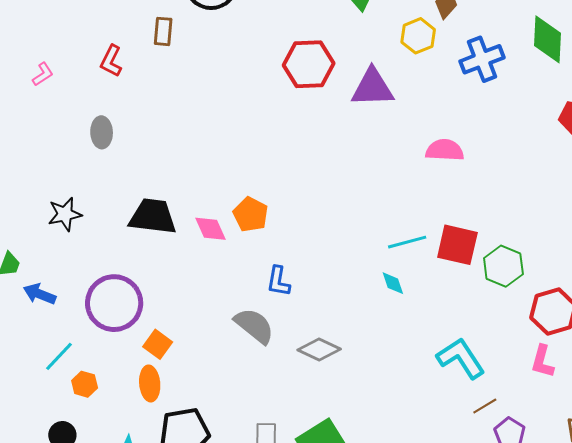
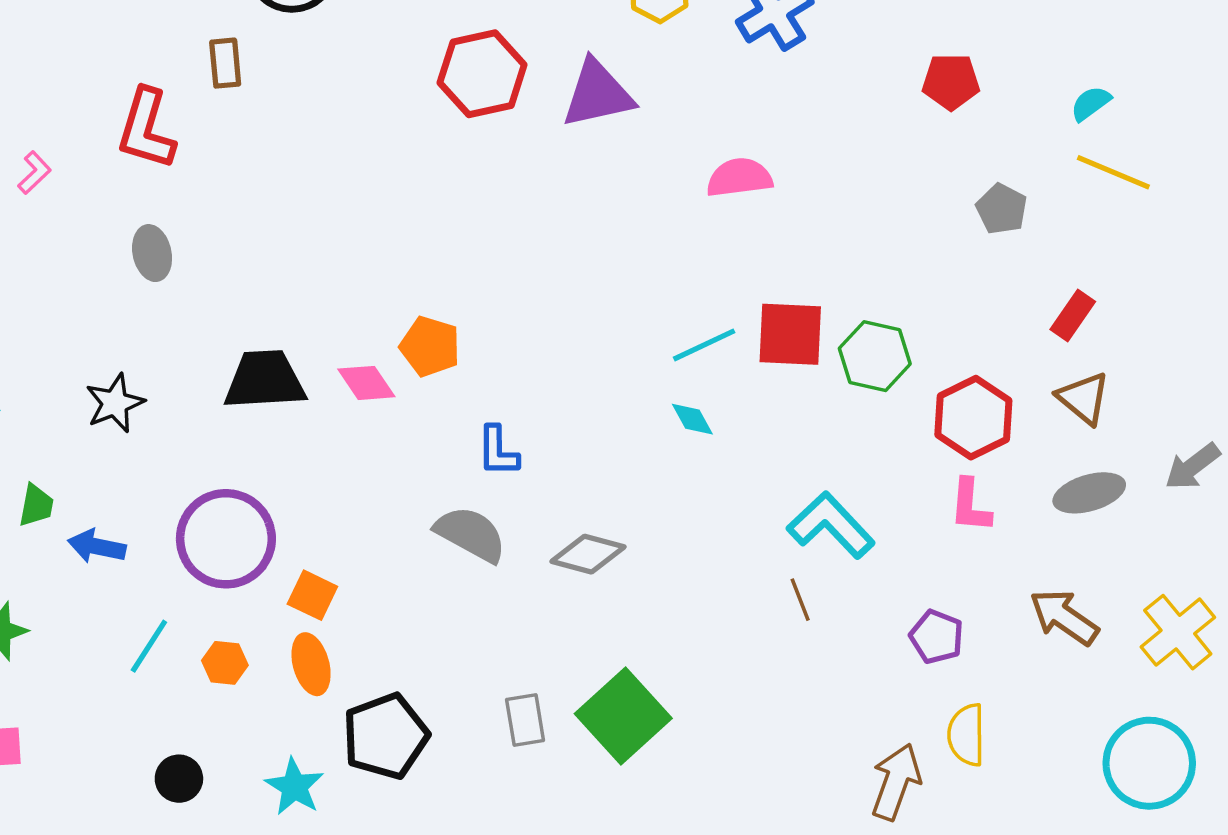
red L-shape: (111, 61) -> (146, 129), size x1.5
orange hexagon: (85, 384) -> (225, 663), moved
brown line: (485, 406) -> (800, 600), moved, turned -70

